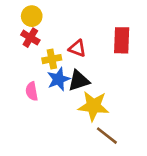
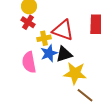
red triangle: (77, 48) -> (63, 30), size x1.6
pink semicircle: (32, 91) -> (29, 62), size x1.5

